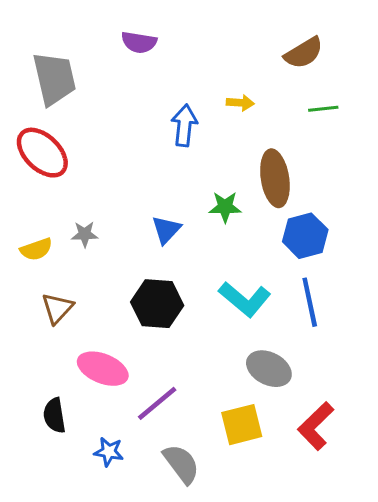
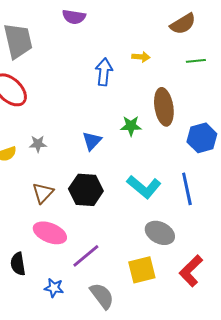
blue hexagon: (305, 236) -> (202, 138), moved
brown triangle: (57, 308) -> (43, 193), moved

